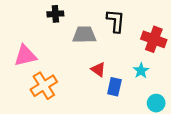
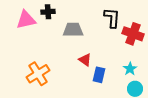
black L-shape: (116, 21) -> (112, 18), moved
pink triangle: (25, 56) -> (26, 20), moved
cyan star: (141, 71) -> (130, 69), moved

